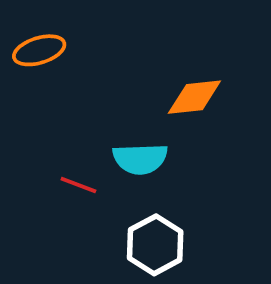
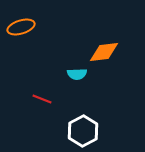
cyan semicircle: (140, 159) -> (77, 74), moved, size x0.7

